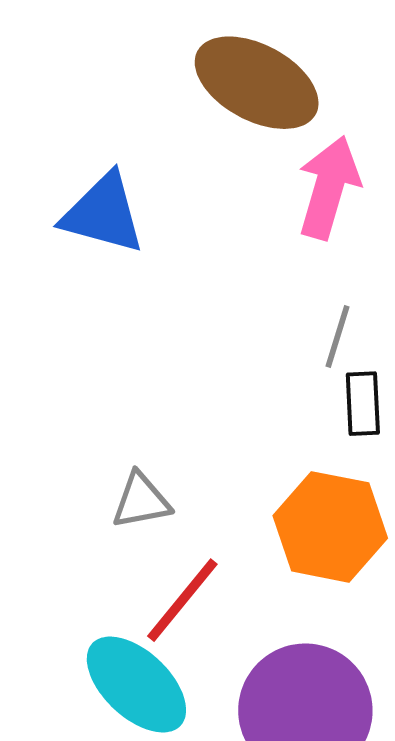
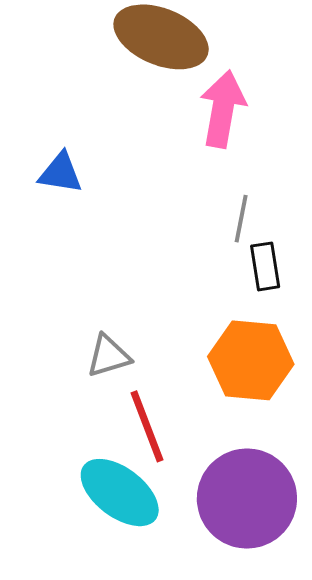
blue triangle: (103, 214) -> (60, 173), moved, size x0.7
red line: (182, 600) -> (147, 426), turned -54

